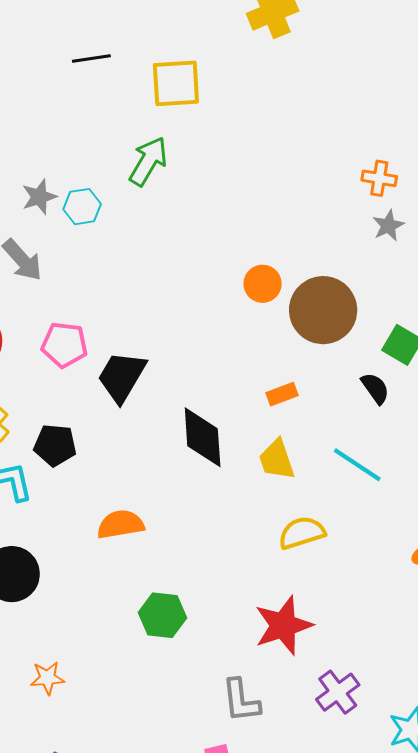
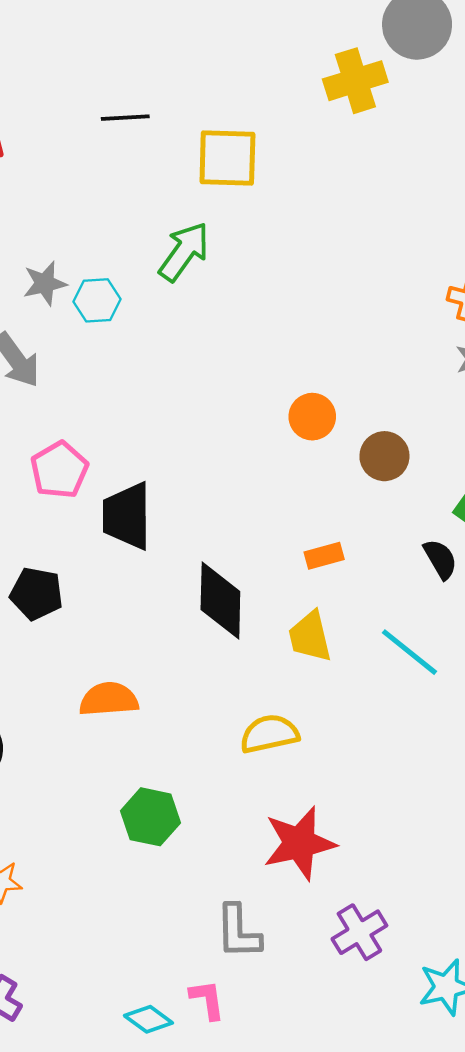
brown circle: (323, 310) -> (384, 456), size x0.6
pink pentagon: (64, 345) -> (59, 470), turned 30
black trapezoid: (122, 377) -> (127, 516), turned -36
yellow semicircle: (302, 533) -> (269, 734), moved

